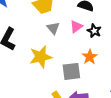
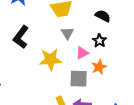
pink triangle: (76, 27) -> (82, 53), moved
black star: (94, 31) -> (99, 41), moved

